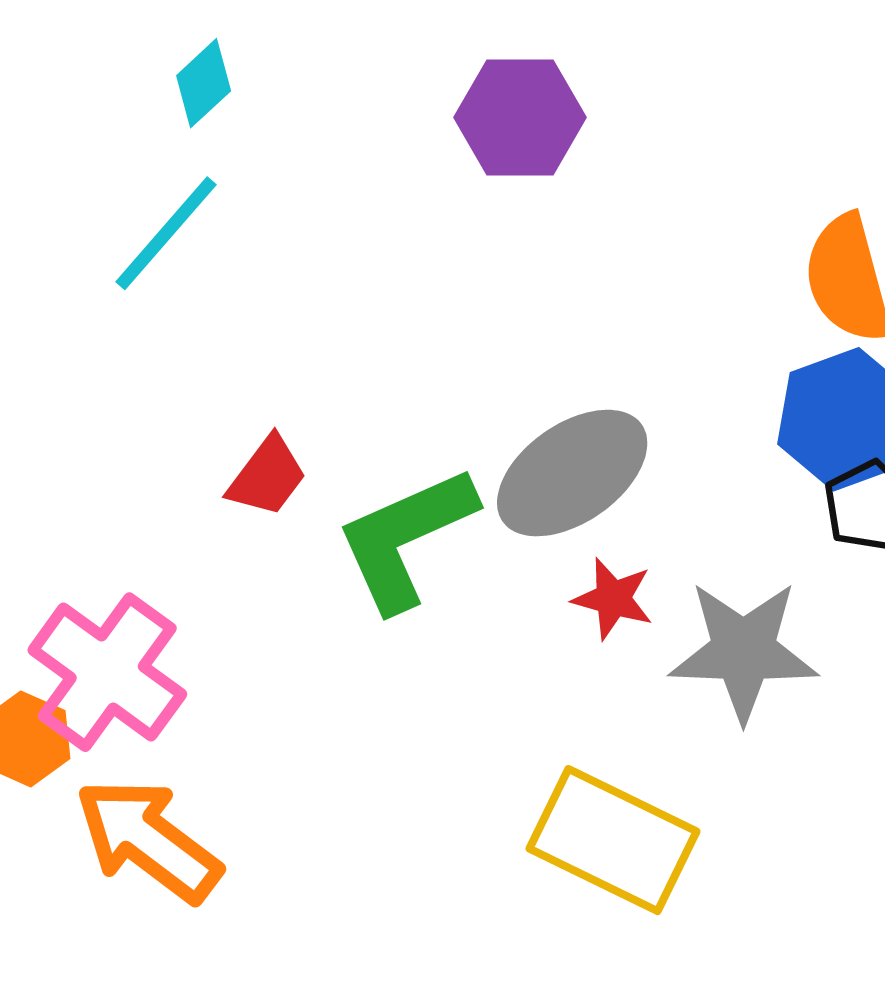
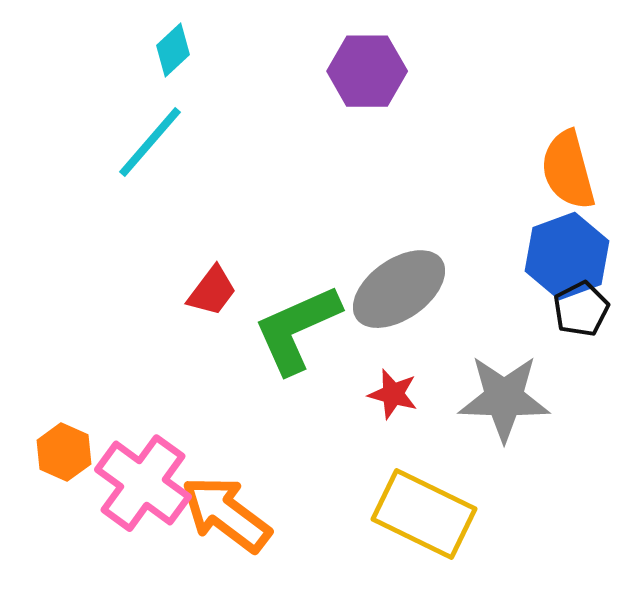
red star: (613, 599) -> (393, 394), moved
pink cross: (107, 672) -> (143, 483), moved
orange arrow: (148, 840) -> (226, 514), moved

